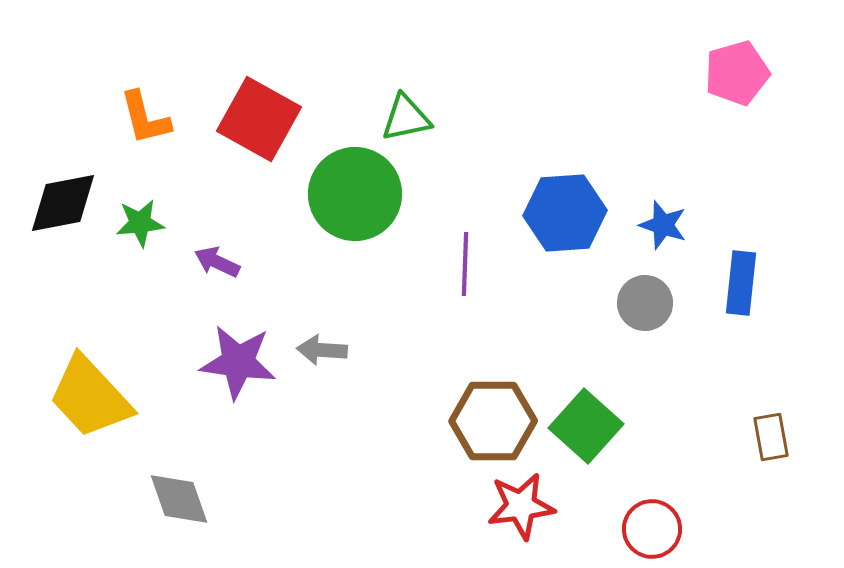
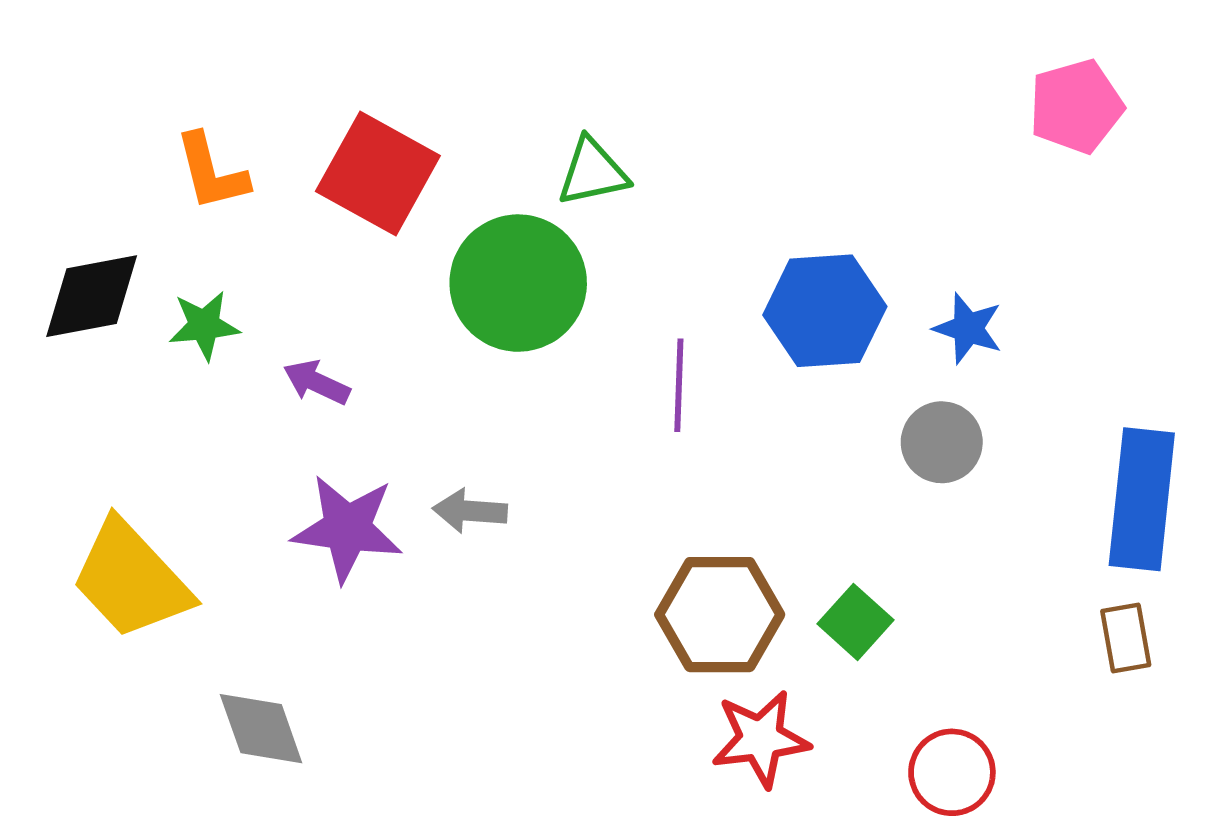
blue rectangle: (741, 283) -> (1142, 499), moved, size x1.5
green square: (586, 426) -> (856, 622), size x0.7

